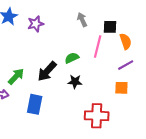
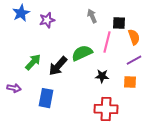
green semicircle: (72, 58) -> (82, 53), size x1.5
green arrow: (16, 76) -> (33, 62), moved
black star: (75, 82) -> (102, 76), moved

